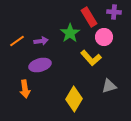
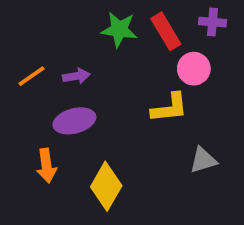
green star: (70, 33) -> (119, 29), moved, turned -30
yellow L-shape: (91, 58) -> (170, 108), turned -55
yellow diamond: (74, 99) -> (106, 186), moved

